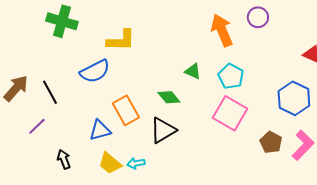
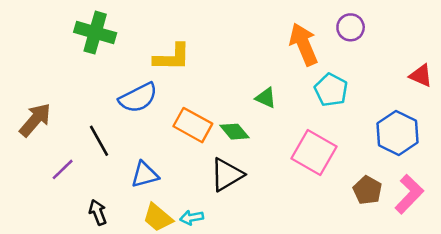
cyan pentagon: (231, 76) -> (331, 90), moved
black line: (50, 92) -> (99, 141), moved
orange rectangle: (126, 110) -> (193, 125), moved, turned -32

